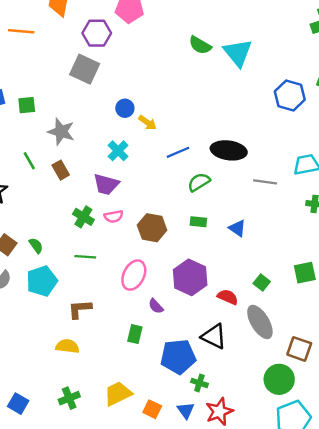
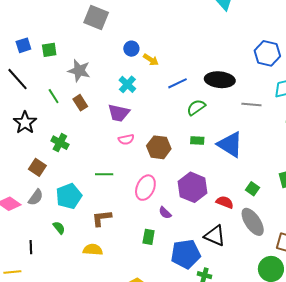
blue hexagon: (290, 96) -> (267, 53), moved
green cross: (83, 217) -> (60, 143), moved
blue triangle: (237, 228) -> (230, 144), size x1.8
green semicircle: (36, 246) -> (59, 228), moved

